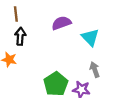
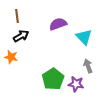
black arrow: (20, 36) -> (21, 36), turned 56

